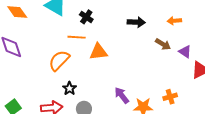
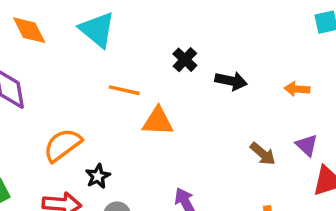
black cross: (86, 17) -> (185, 60), moved
brown arrow: (163, 44) -> (263, 154), moved
orange semicircle: (59, 60) -> (63, 145), moved

